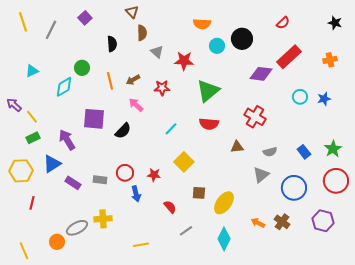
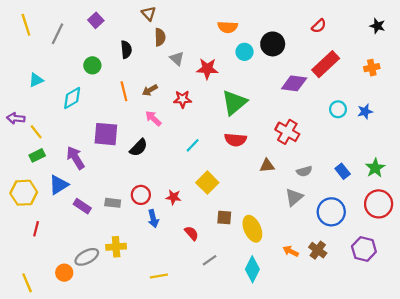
green circle: (82, 68) -> (92, 65), moved
purple arrow: (14, 105) -> (16, 118), turned -35
yellow ellipse: (224, 203) -> (252, 229), turned -60

